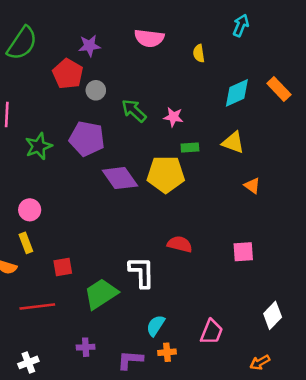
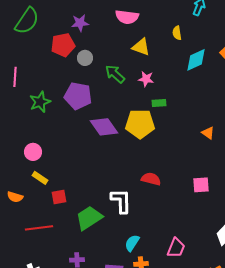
yellow semicircle: (199, 53) -> (177, 33), moved
red pentagon: (68, 74) -> (63, 45), turned 30
yellow triangle: (233, 142) -> (141, 47), moved
yellow rectangle: (26, 243) -> (40, 178), moved, turned -35

